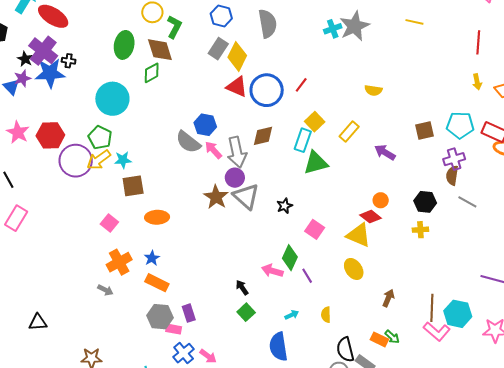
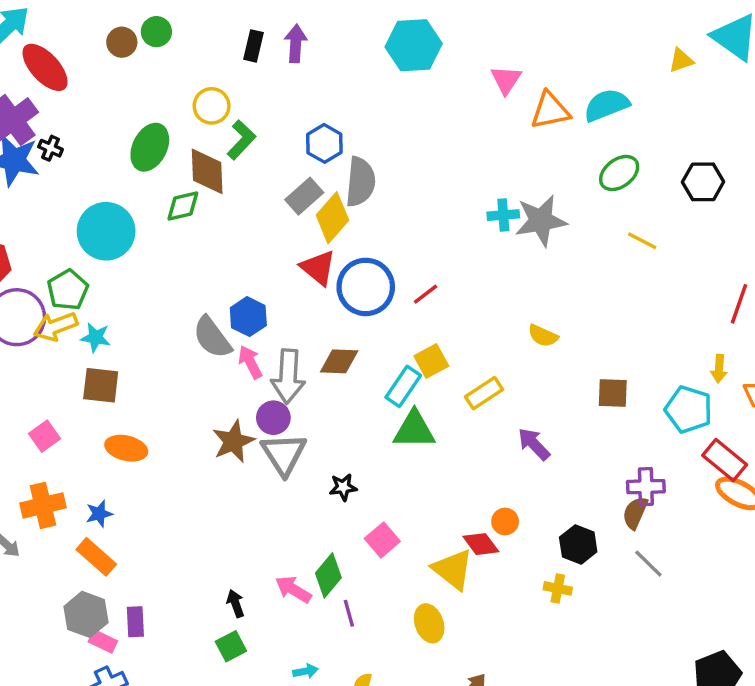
gray semicircle: (268, 24) -> (360, 182), moved
cyan pentagon: (460, 125) -> (689, 409), moved
brown square: (425, 130) -> (613, 393), moved

